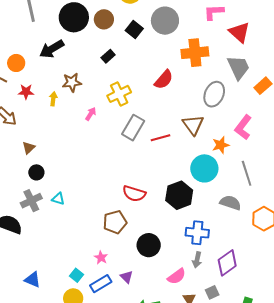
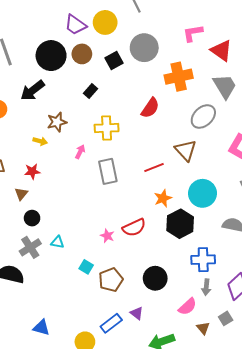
black square: (134, 29) -> (114, 61), turned 30
red star: (26, 92) -> (32, 171), moved
yellow cross: (119, 94) -> (107, 128), turned 30
gray ellipse: (214, 94) -> (203, 116), turned 30
yellow arrow: (53, 99) -> (40, 141), turned 104
gray rectangle: (133, 128) -> (108, 171), moved, turned -35
orange star: (221, 145) -> (163, 198), moved
red semicircle: (134, 194) -> (134, 228), turned -35
brown pentagon: (115, 222) -> (111, 280), moved
pink star: (101, 258) -> (107, 236), moved
cyan square: (76, 275) -> (86, 267), moved

